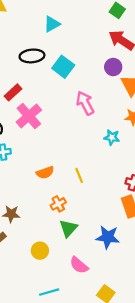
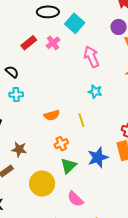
pink cross: (29, 116) -> (53, 43), moved, size x0.6
cyan star: (112, 137) -> (95, 92), moved
blue star: (108, 237) -> (98, 157), moved, turned -30
yellow circle: (40, 251) -> (42, 184), size x1.6

